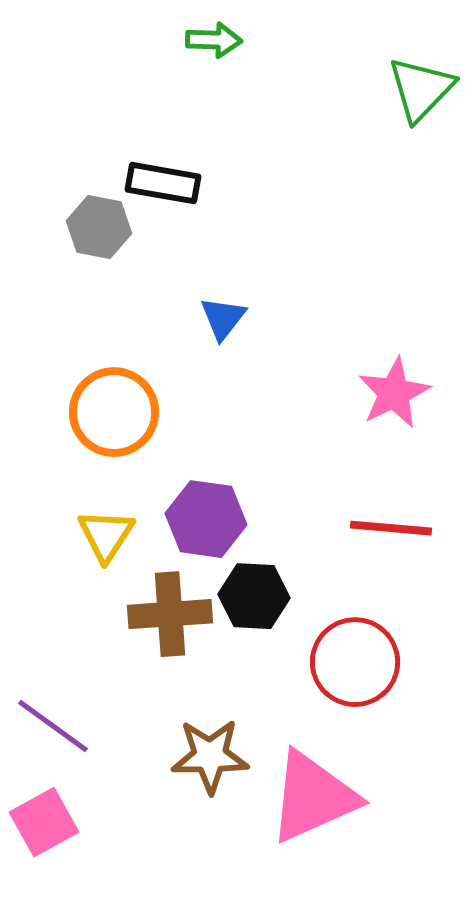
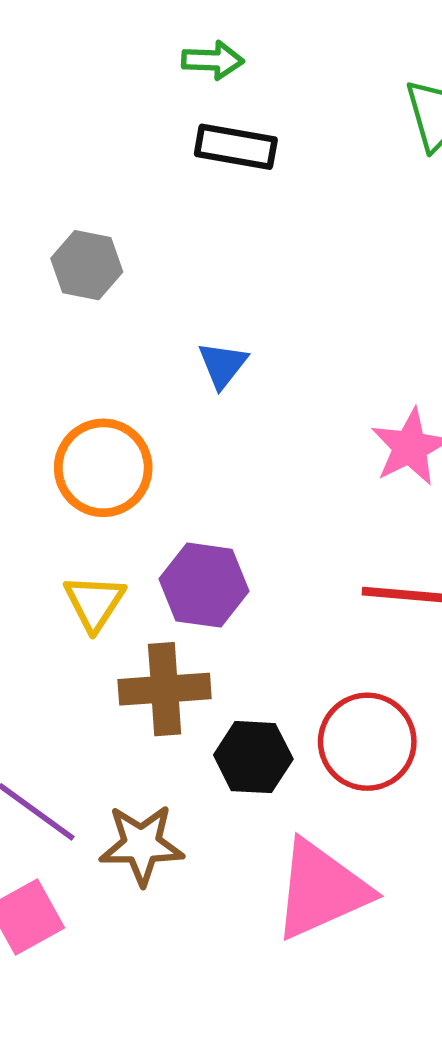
black rectangle: (163, 183) -> (236, 147), moved
black hexagon: (254, 596) -> (253, 757), moved
brown star: (210, 756) -> (142, 845), moved

